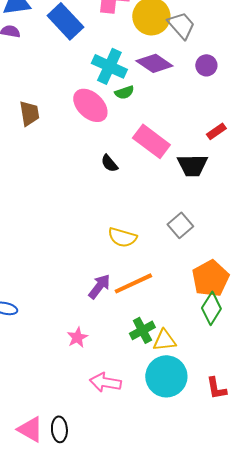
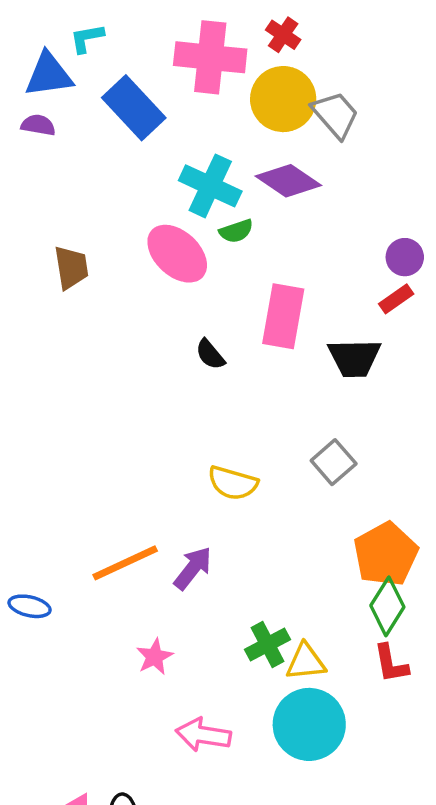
purple circle: (206, 65) -> (405, 257), moved
pink rectangle: (151, 141) -> (283, 316), turned 63
orange line: (133, 283) -> (125, 563), moved
red L-shape: (216, 388) -> (391, 664), moved

